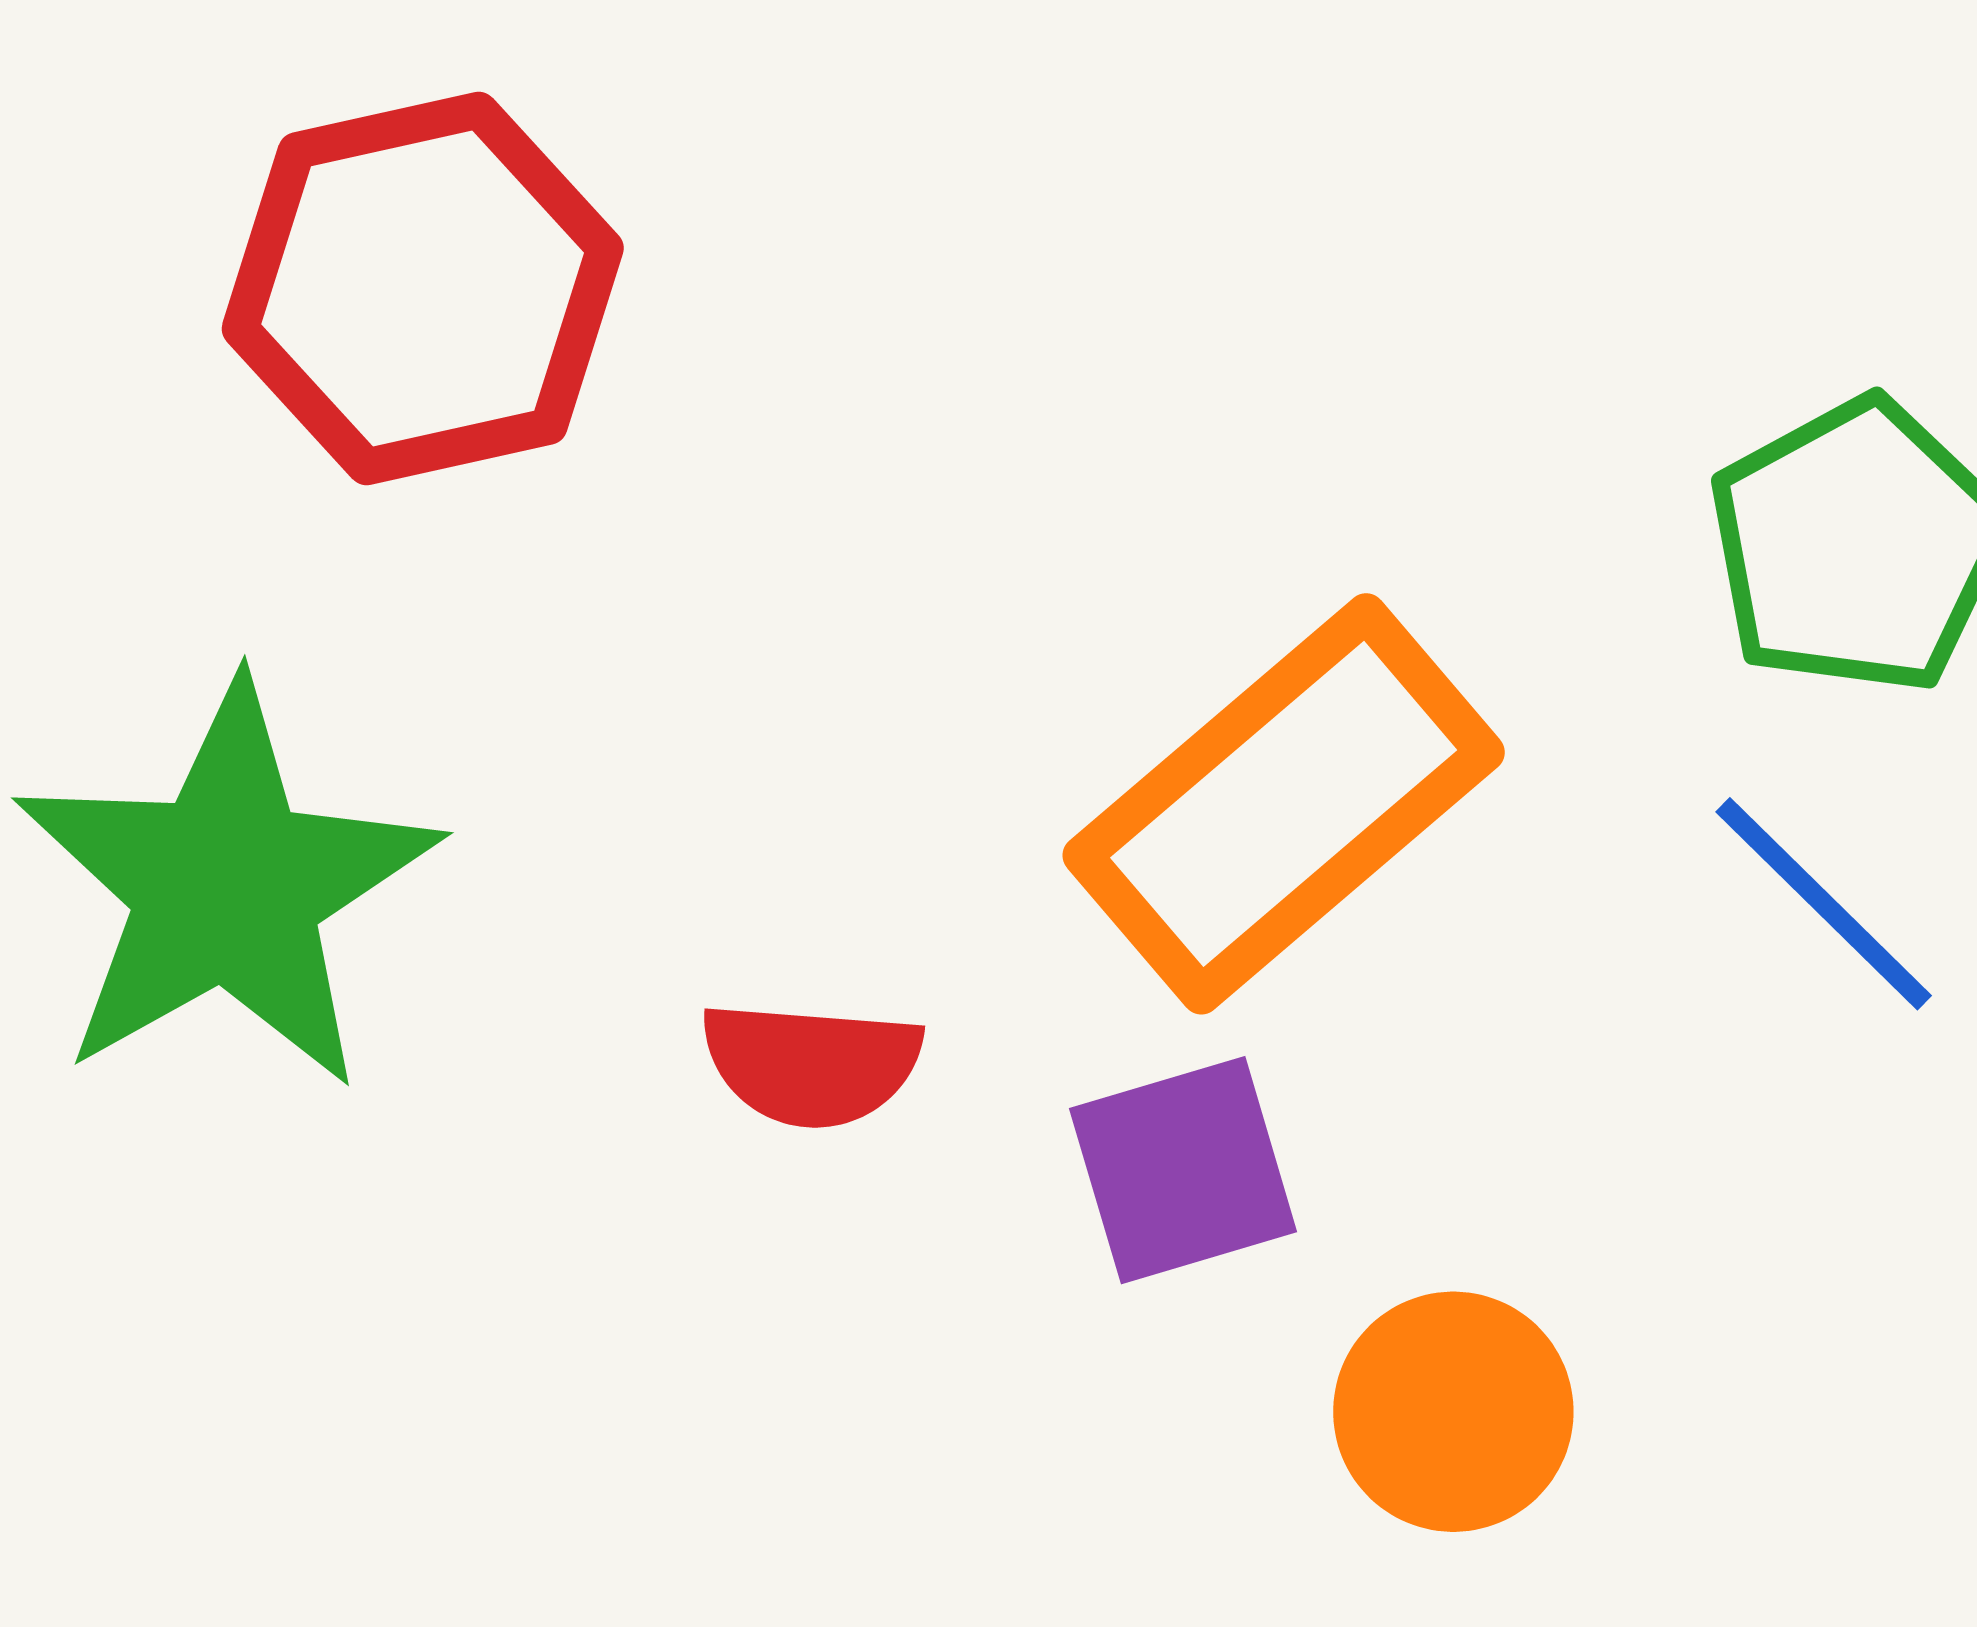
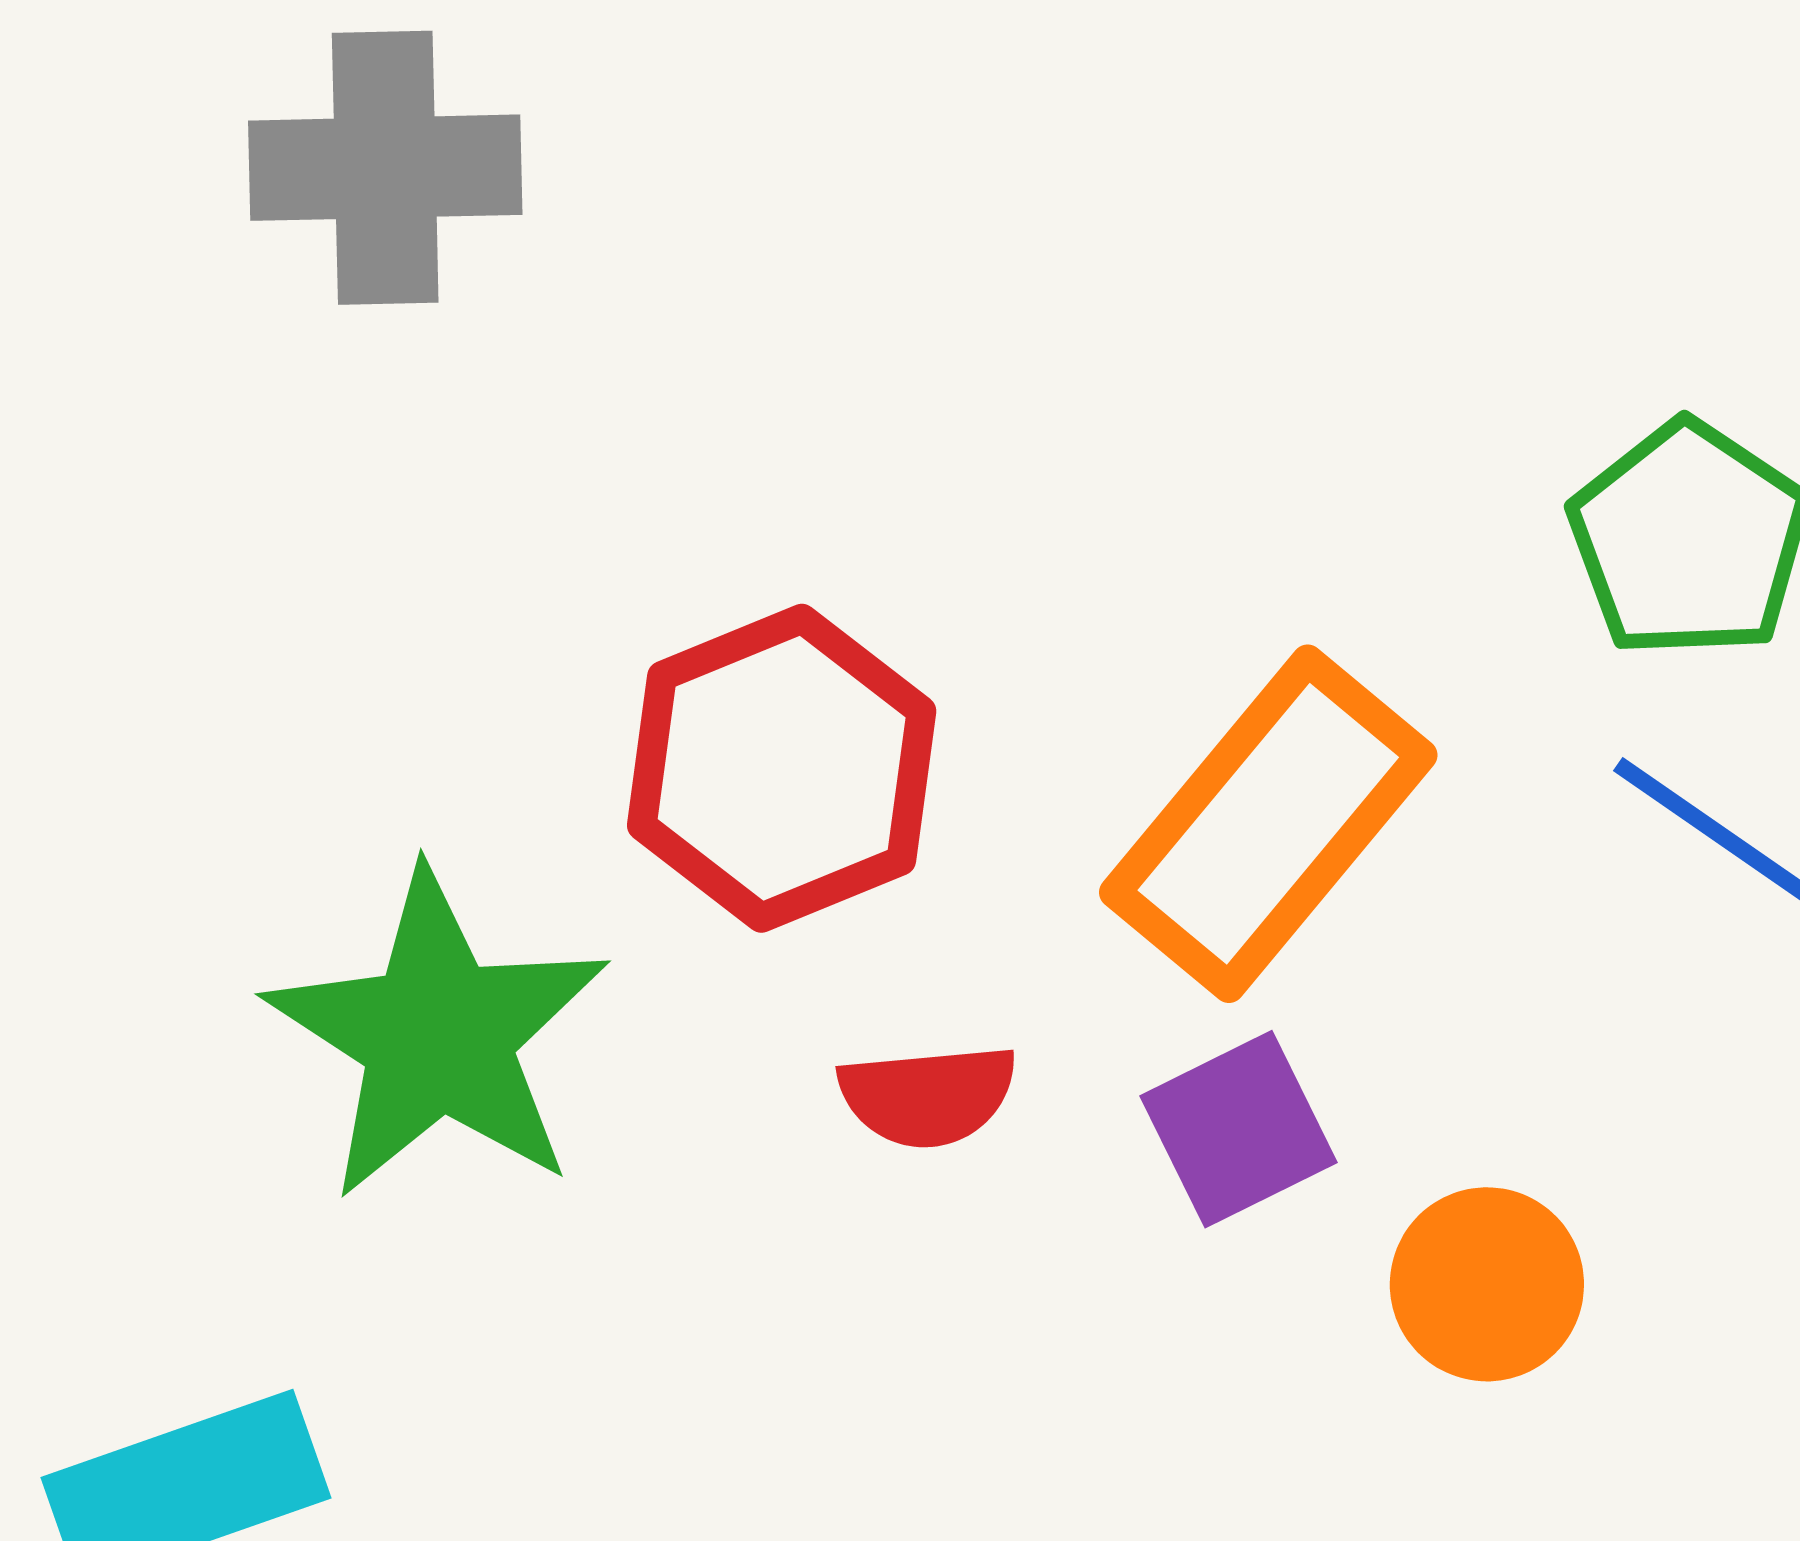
red hexagon: (423, 289) -> (782, 768), moved

